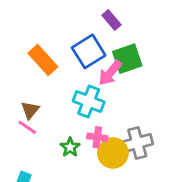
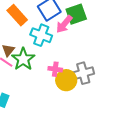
cyan cross: (89, 102) -> (41, 35), moved
green star: (70, 147) -> (23, 59), moved, size x1.6

